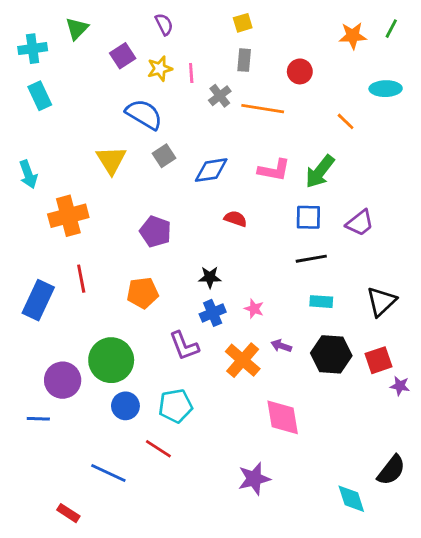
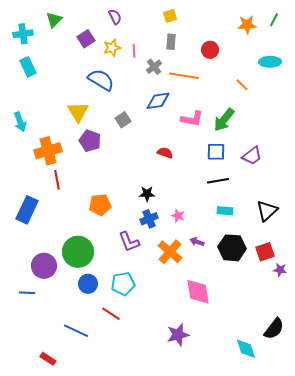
gray square: (164, 156) -> (123, 120), moved
blue diamond: (211, 170) -> (158, 101), moved
purple pentagon: (155, 232) -> (90, 141), moved
red line: (81, 279) -> (57, 180), moved

